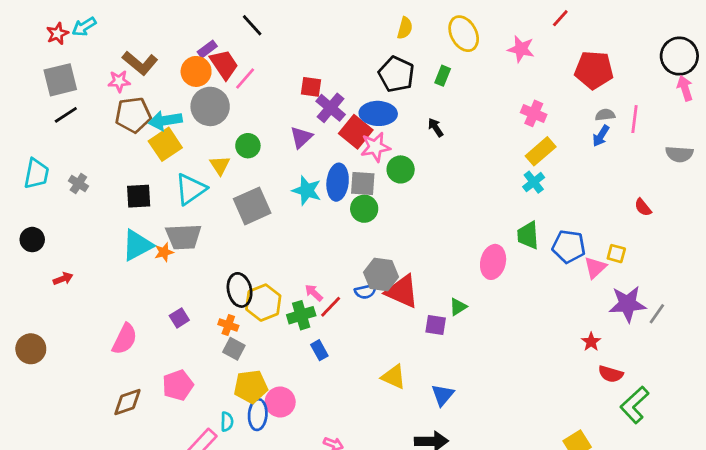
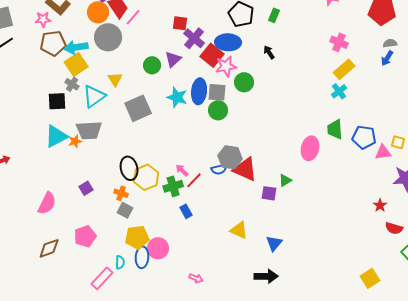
green circle: (248, 146) -> (152, 65), moved
gray cross: (78, 183) -> (72, 84), moved
pink triangle: (595, 268) -> (383, 152), turned 36

